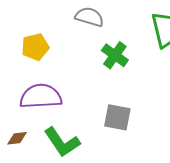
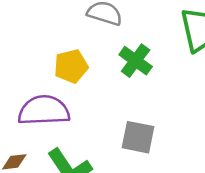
yellow pentagon: (35, 47) -> (71, 66), moved

